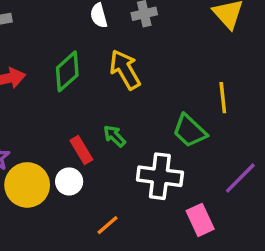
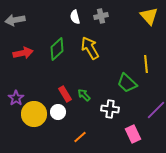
green arrow: (115, 136) -> (84, 95), moved
white cross: (160, 176) -> (110, 109), size x0.7

